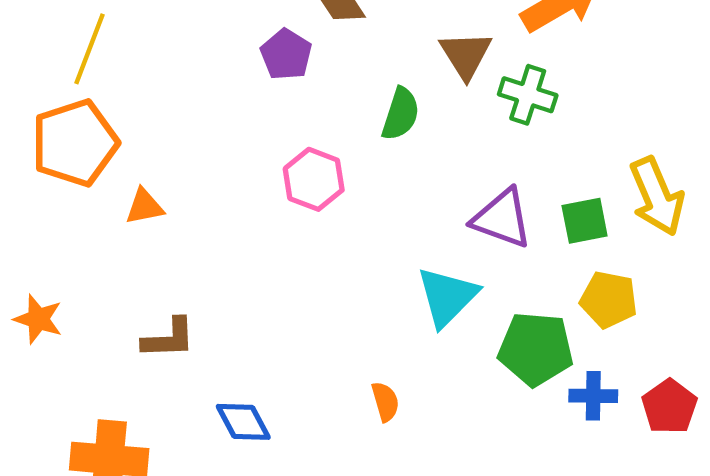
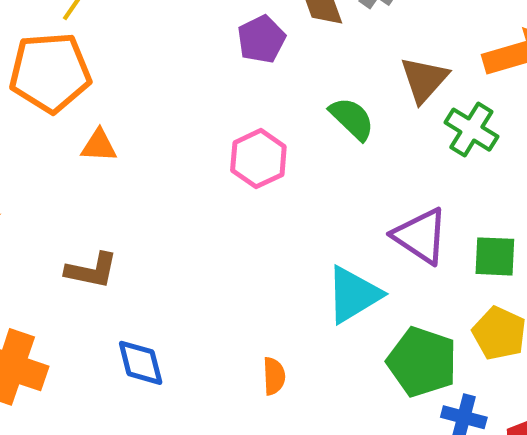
green semicircle: (401, 114) -> (352, 119), turned -78

